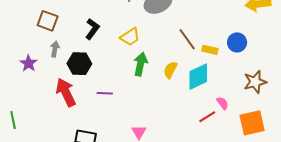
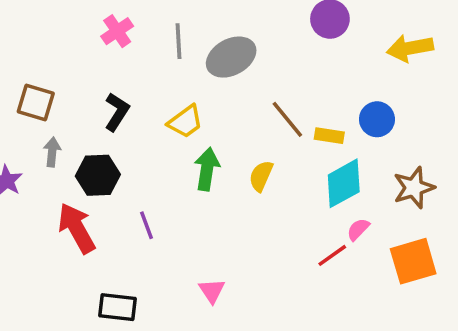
cyan diamond: (198, 77) -> (344, 183), moved
purple line: (105, 93) -> (146, 225), turned 70
pink semicircle: (223, 103) -> (358, 229), turned -96

